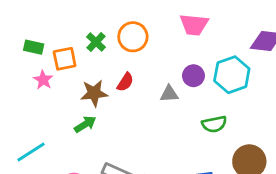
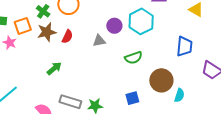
brown star: (94, 93) -> (47, 32), moved
green arrow: (85, 124) -> (54, 68), moved

